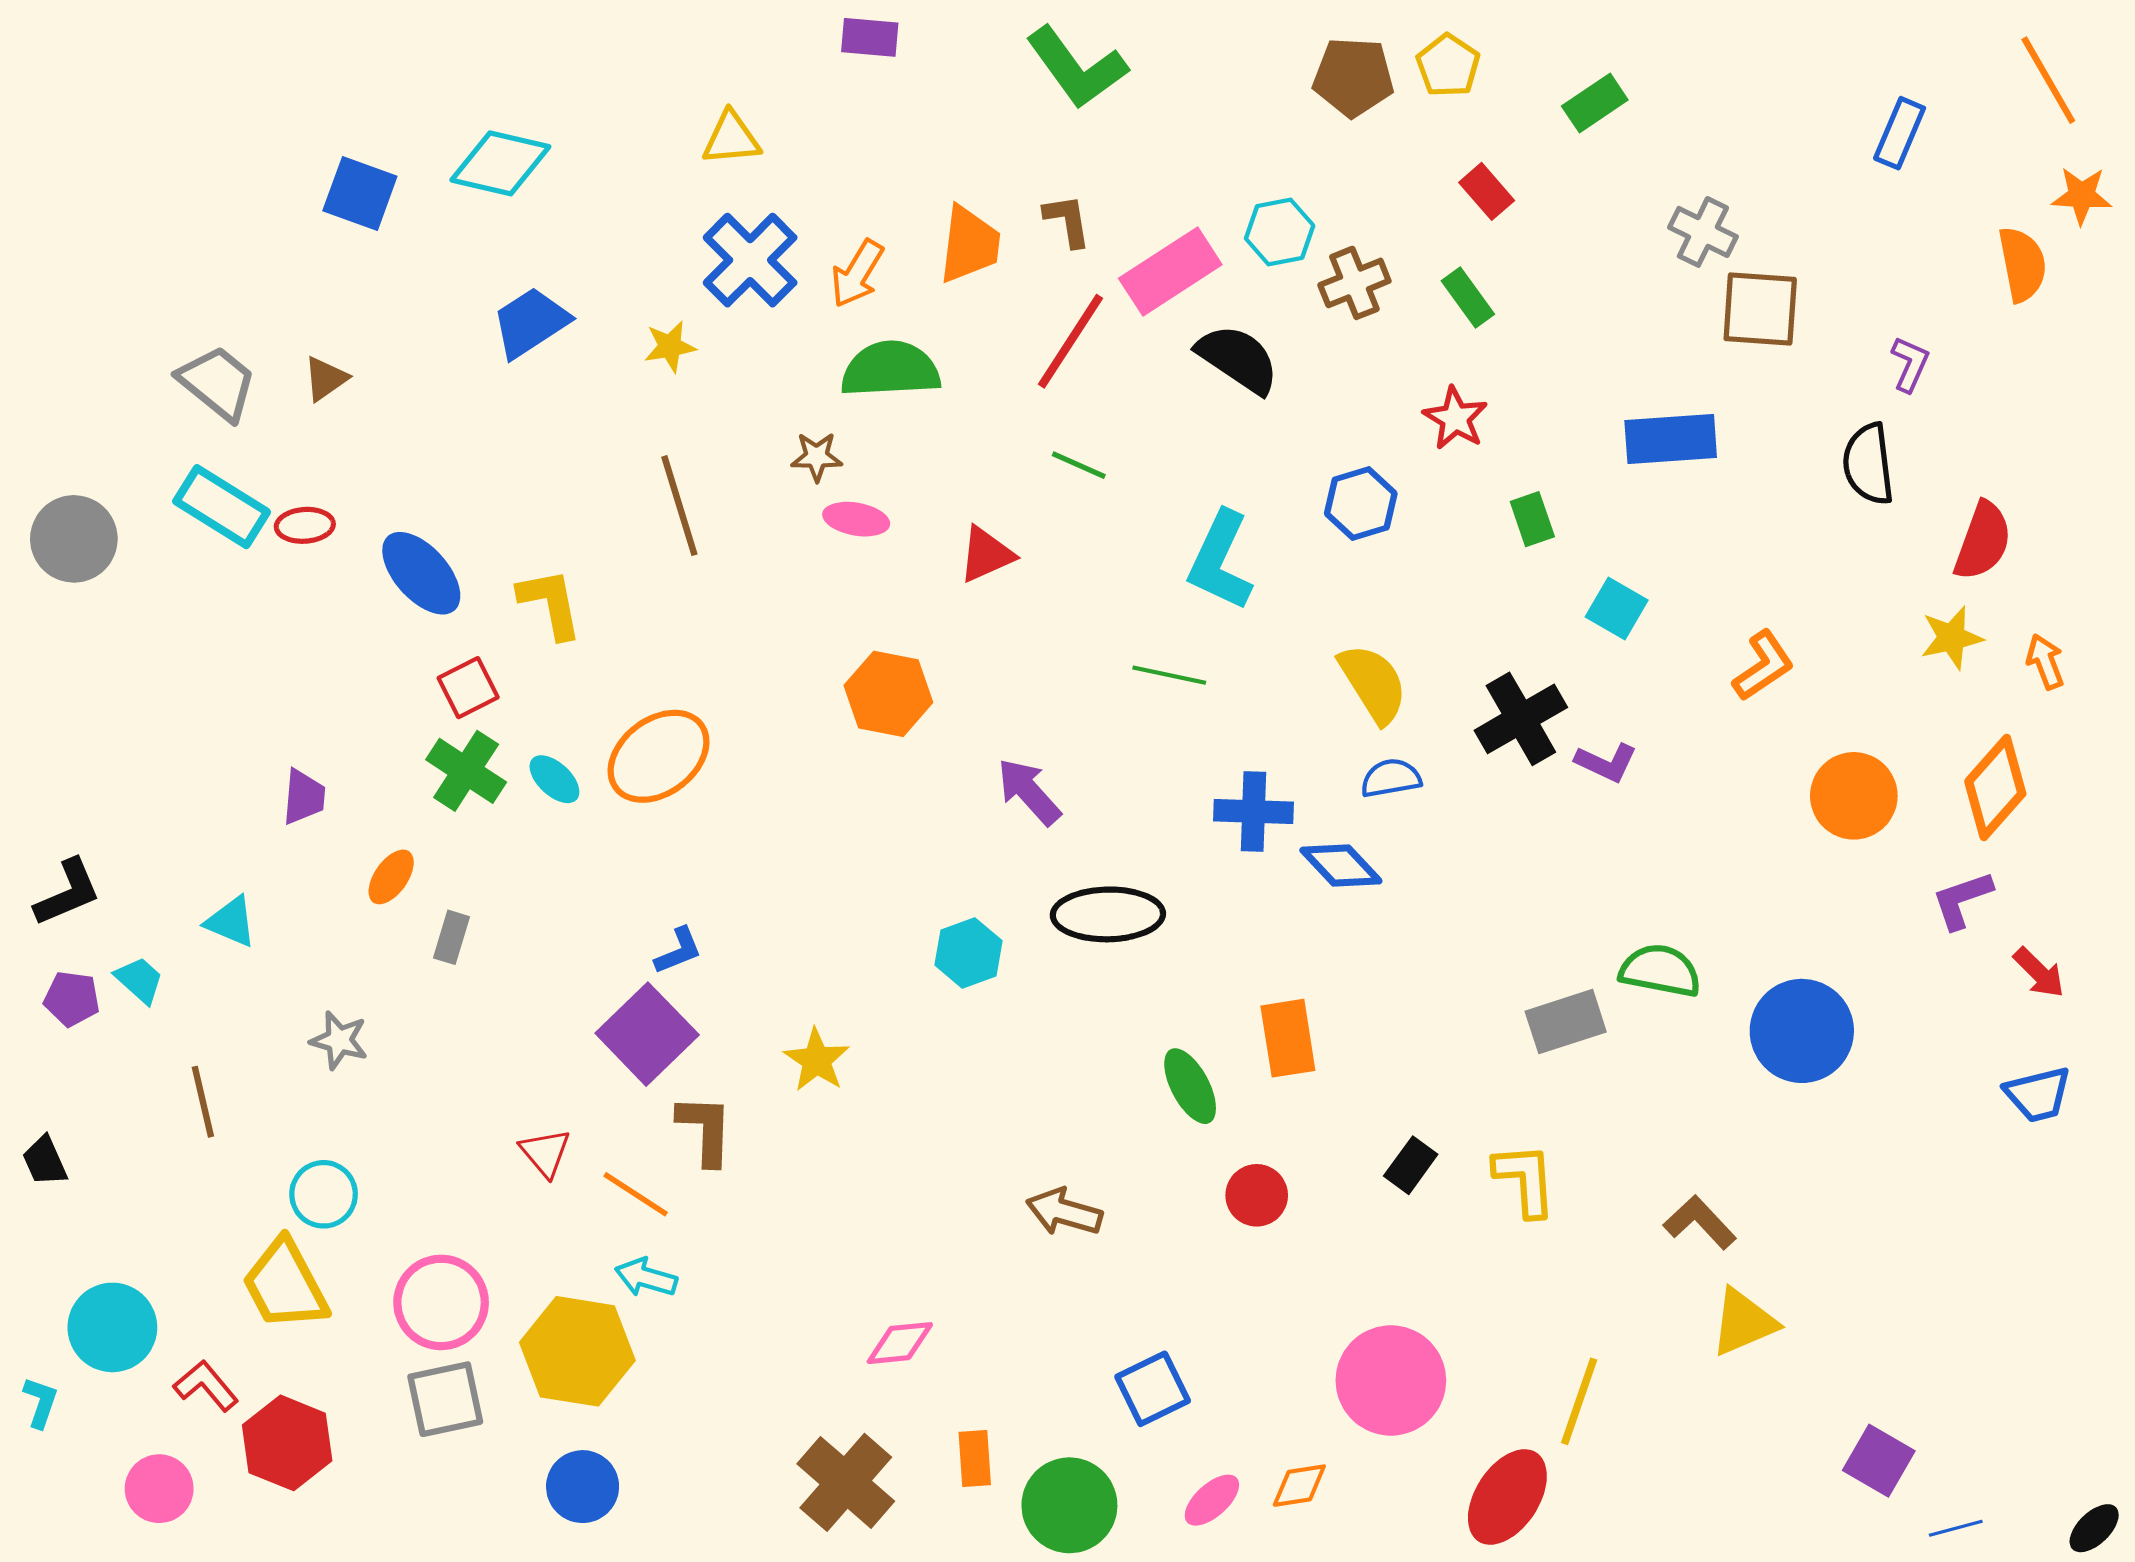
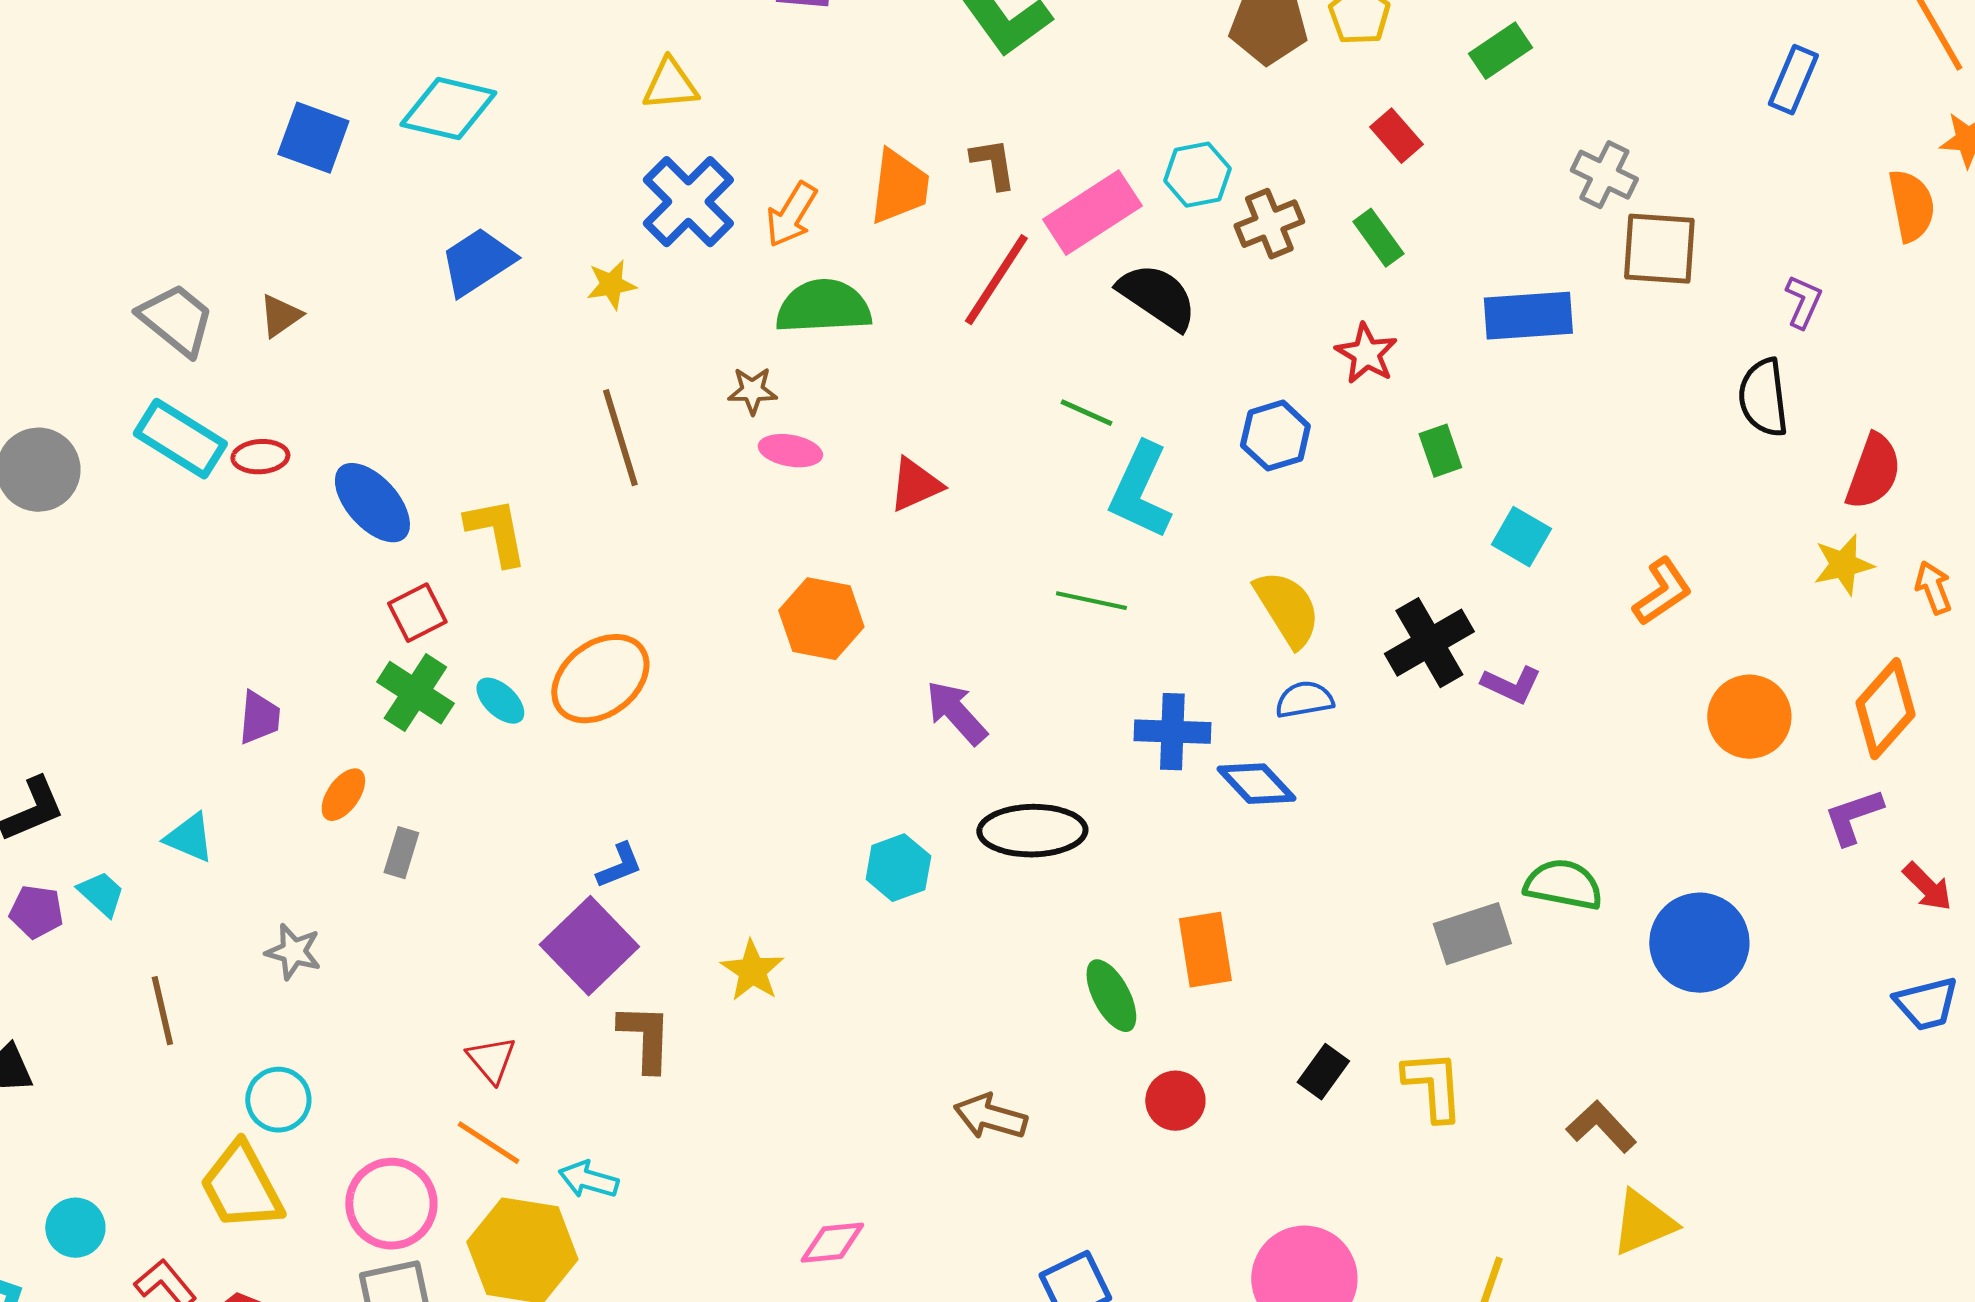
blue rectangle: (1671, 439) -> (1528, 316), moved
green line: (1079, 465) -> (1086, 413), moved
orange line: (636, 1194) -> (488, 1143), moved
cyan circle: (112, 1327) -> (75, 1228), size x0.7

